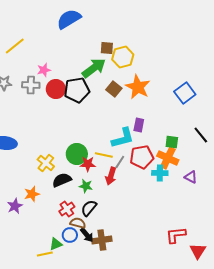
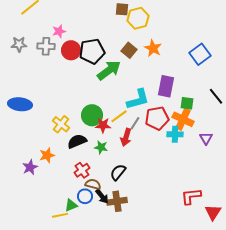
green arrow: (94, 68) -> (109, 70), moved
orange star: (138, 87) -> (153, 48), size x0.7
purple rectangle: (139, 125) -> (166, 86), moved, size x1.5
yellow line: (104, 155) -> (119, 116), turned -48
purple triangle: (191, 177) -> (206, 138), turned 32
black semicircle: (89, 208) -> (118, 172), moved

